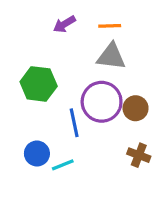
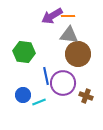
purple arrow: (64, 24) -> (52, 16), moved, size x1.5
purple circle: (102, 102) -> (63, 83), moved
brown circle: (136, 108) -> (78, 54), moved, size x1.6

